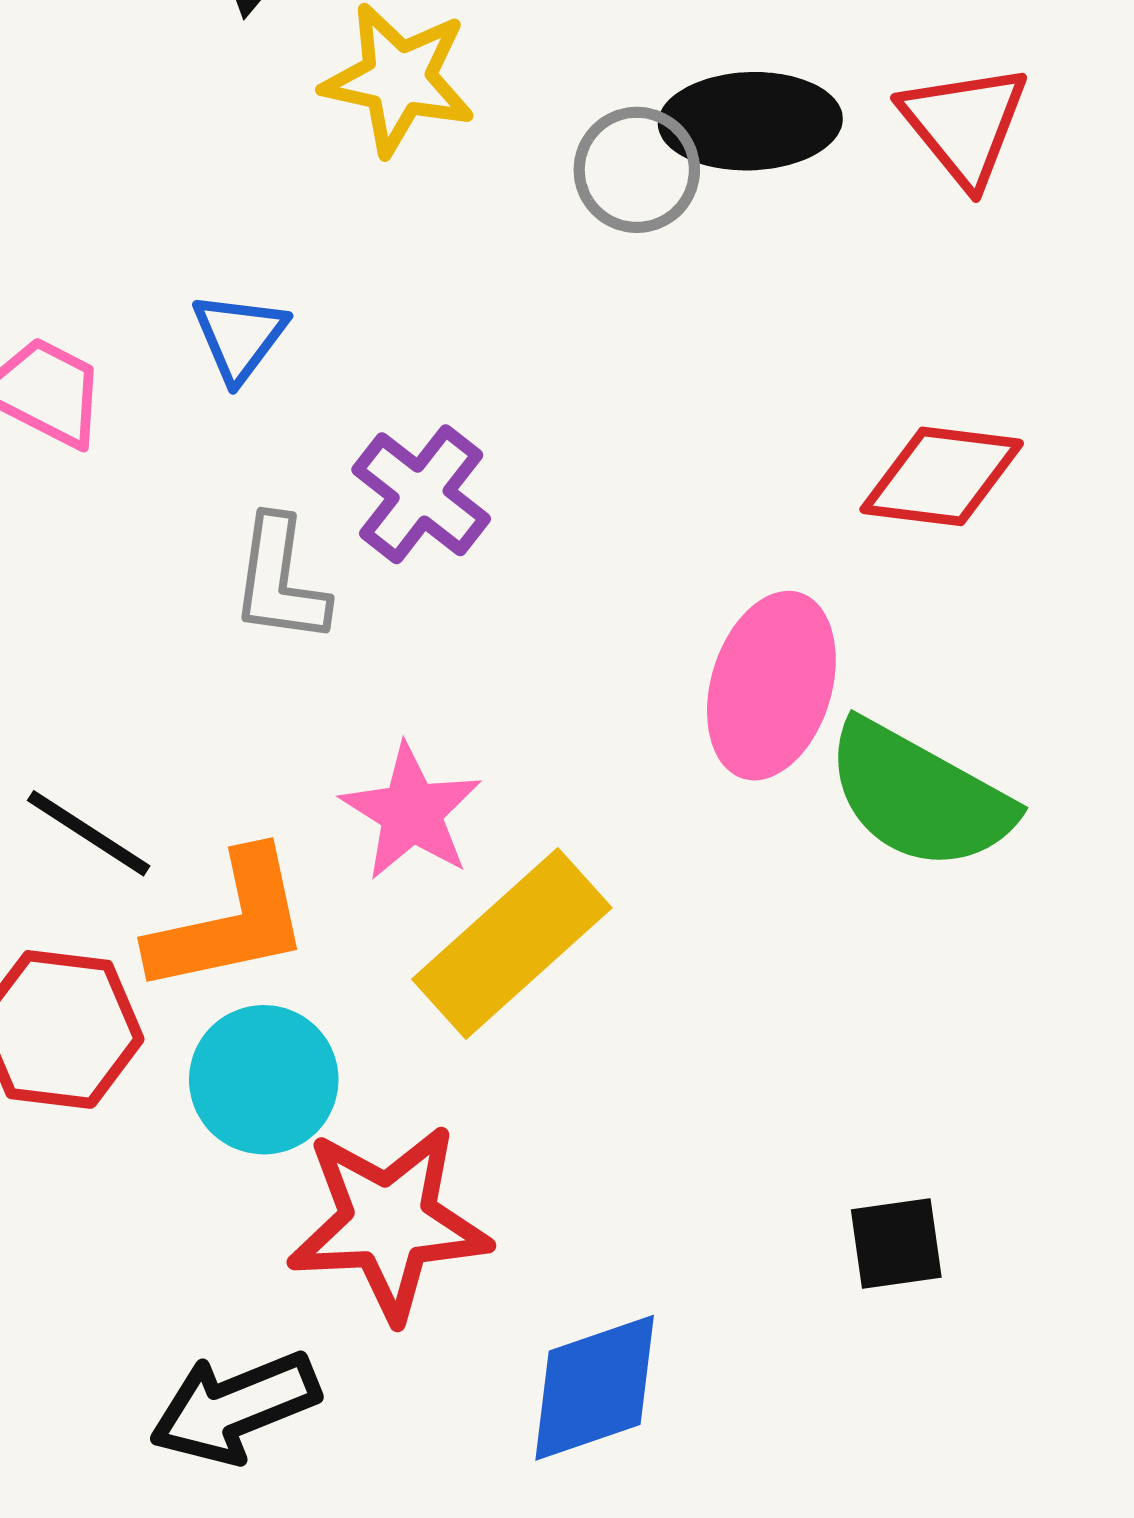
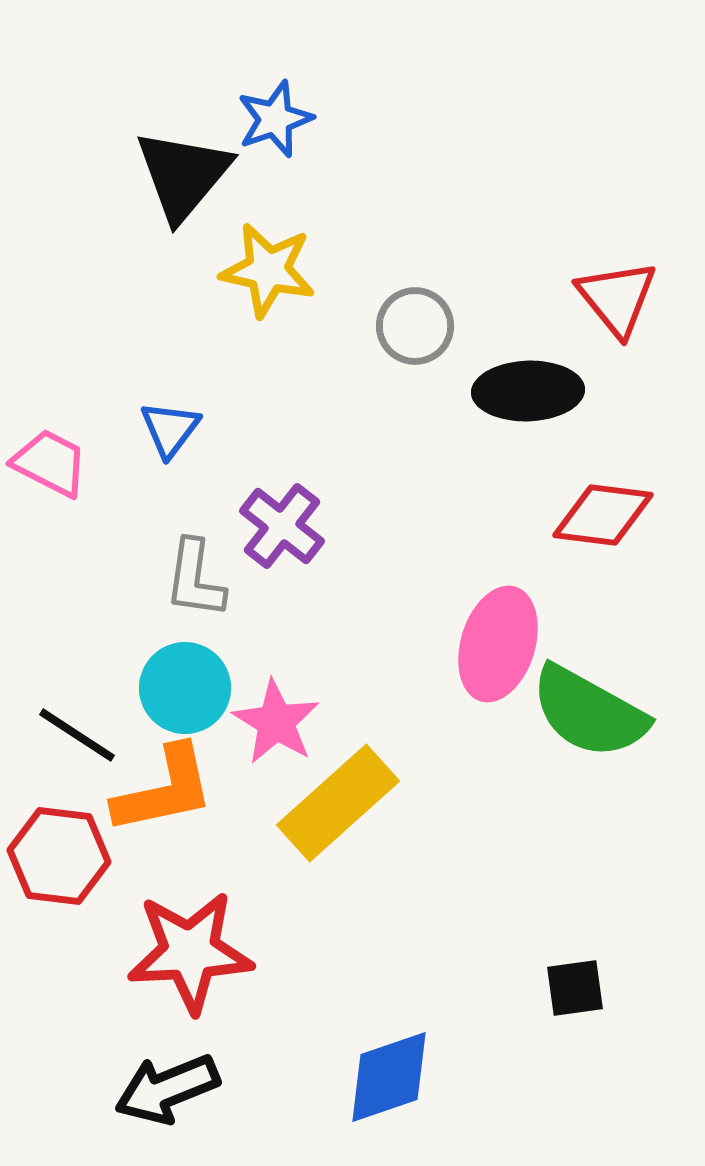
black ellipse: (750, 121) -> (528, 391), moved
cyan circle: (264, 1080) -> (185, 688), moved
red star: (389, 1222) -> (190, 952), moved

